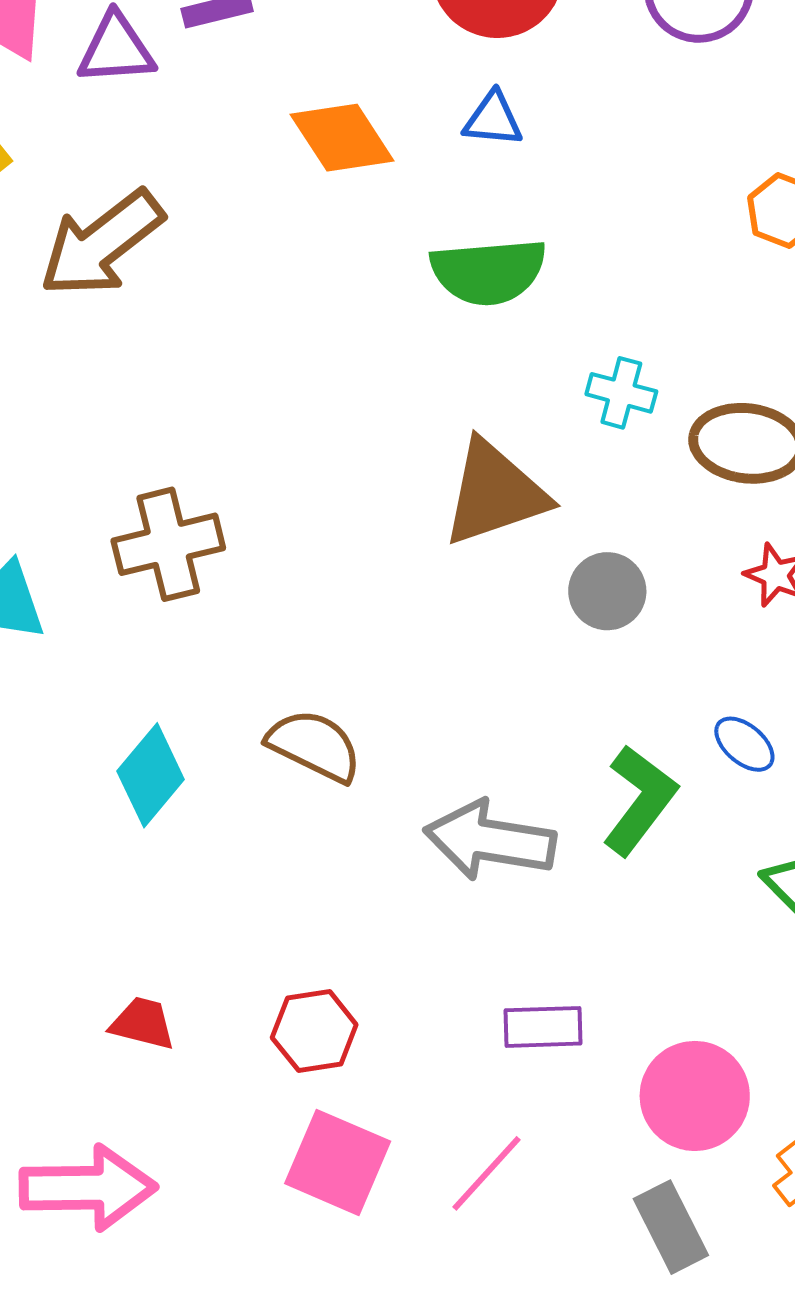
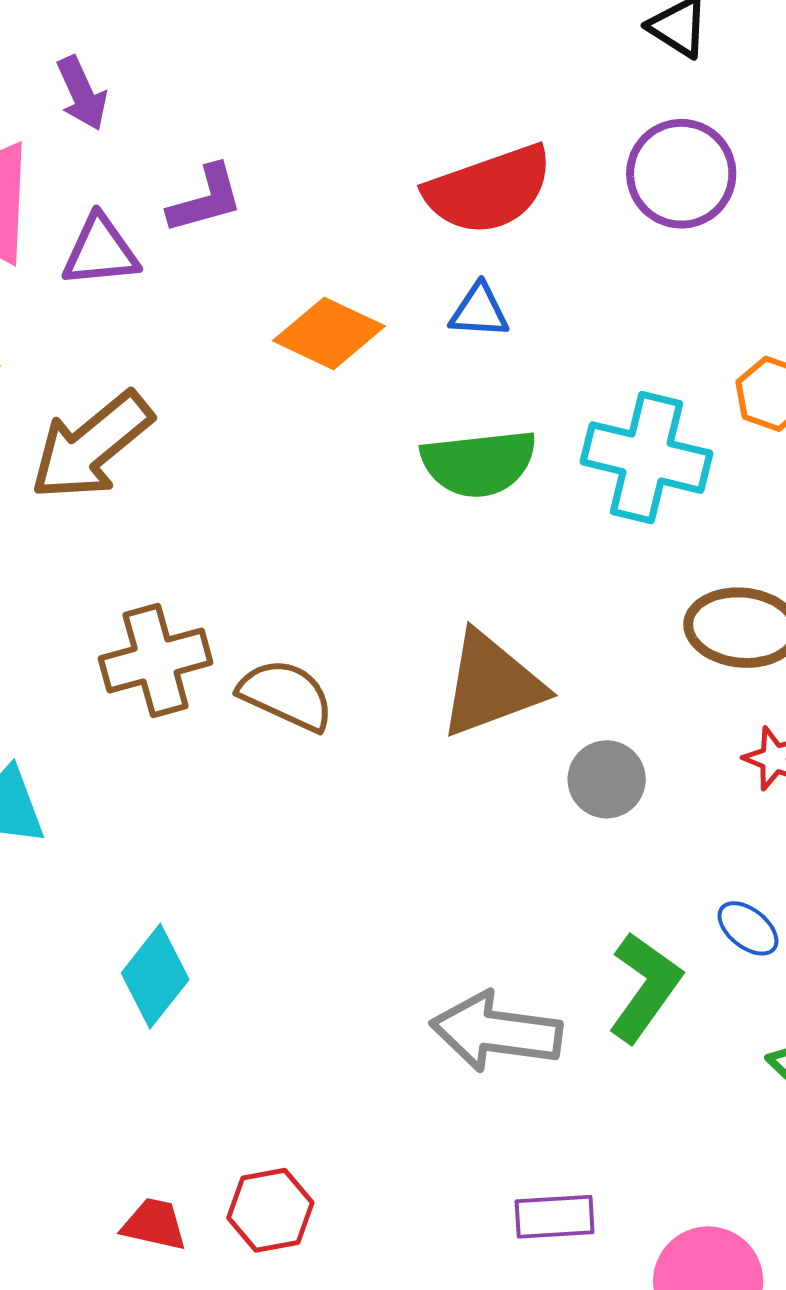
orange diamond: (342, 138) -> (329, 333), turned -30
cyan cross: (621, 393) -> (646, 458), moved, size x1.8
brown cross: (168, 544) -> (156, 660), moved
brown semicircle: (314, 746) -> (286, 695), moved
red hexagon: (314, 1031) -> (270, 1210), moved

